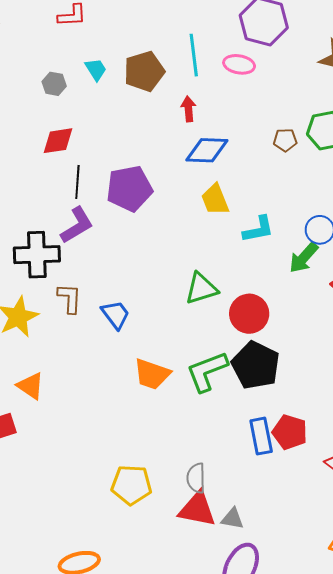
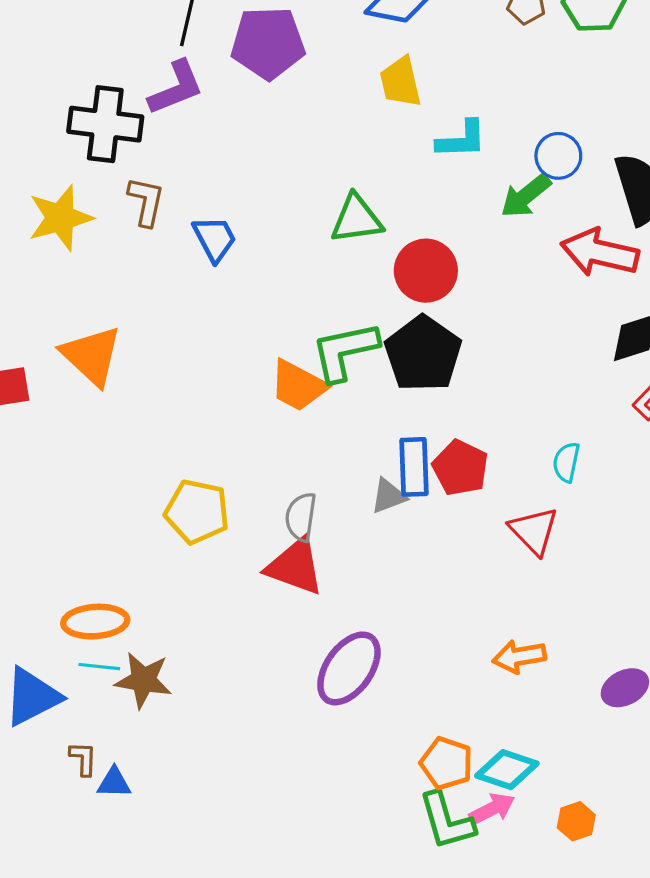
orange trapezoid: (152, 374) -> (298, 386), moved
orange triangle: (31, 386) -> (92, 356), moved, size x1.4
gray triangle: (232, 519) -> (388, 496), moved, turned -40

